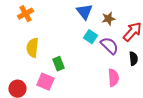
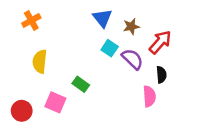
green rectangle: (58, 64) -> (81, 84), moved, turned -32
pink semicircle: (113, 78) -> (149, 96), moved

